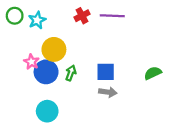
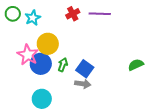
pink star: (31, 62) -> (28, 55), size x1.5
blue square: (106, 72) -> (85, 69), moved, turned 36
gray arrow: (108, 92) -> (83, 84), moved

